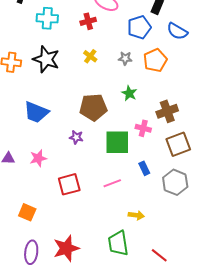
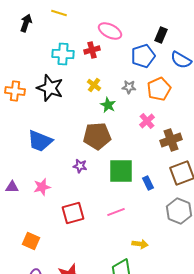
cyan cross: (47, 18) -> (63, 54), moved
green star: (129, 93) -> (108, 105), moved
pink cross: (143, 128) -> (147, 121), moved, turned 35
blue rectangle: (144, 168) -> (148, 183), moved

